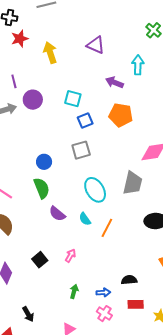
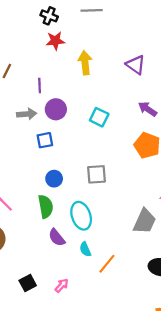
blue square: (85, 120) -> (45, 140), moved
cyan ellipse: (95, 190) -> (81, 216), moved

